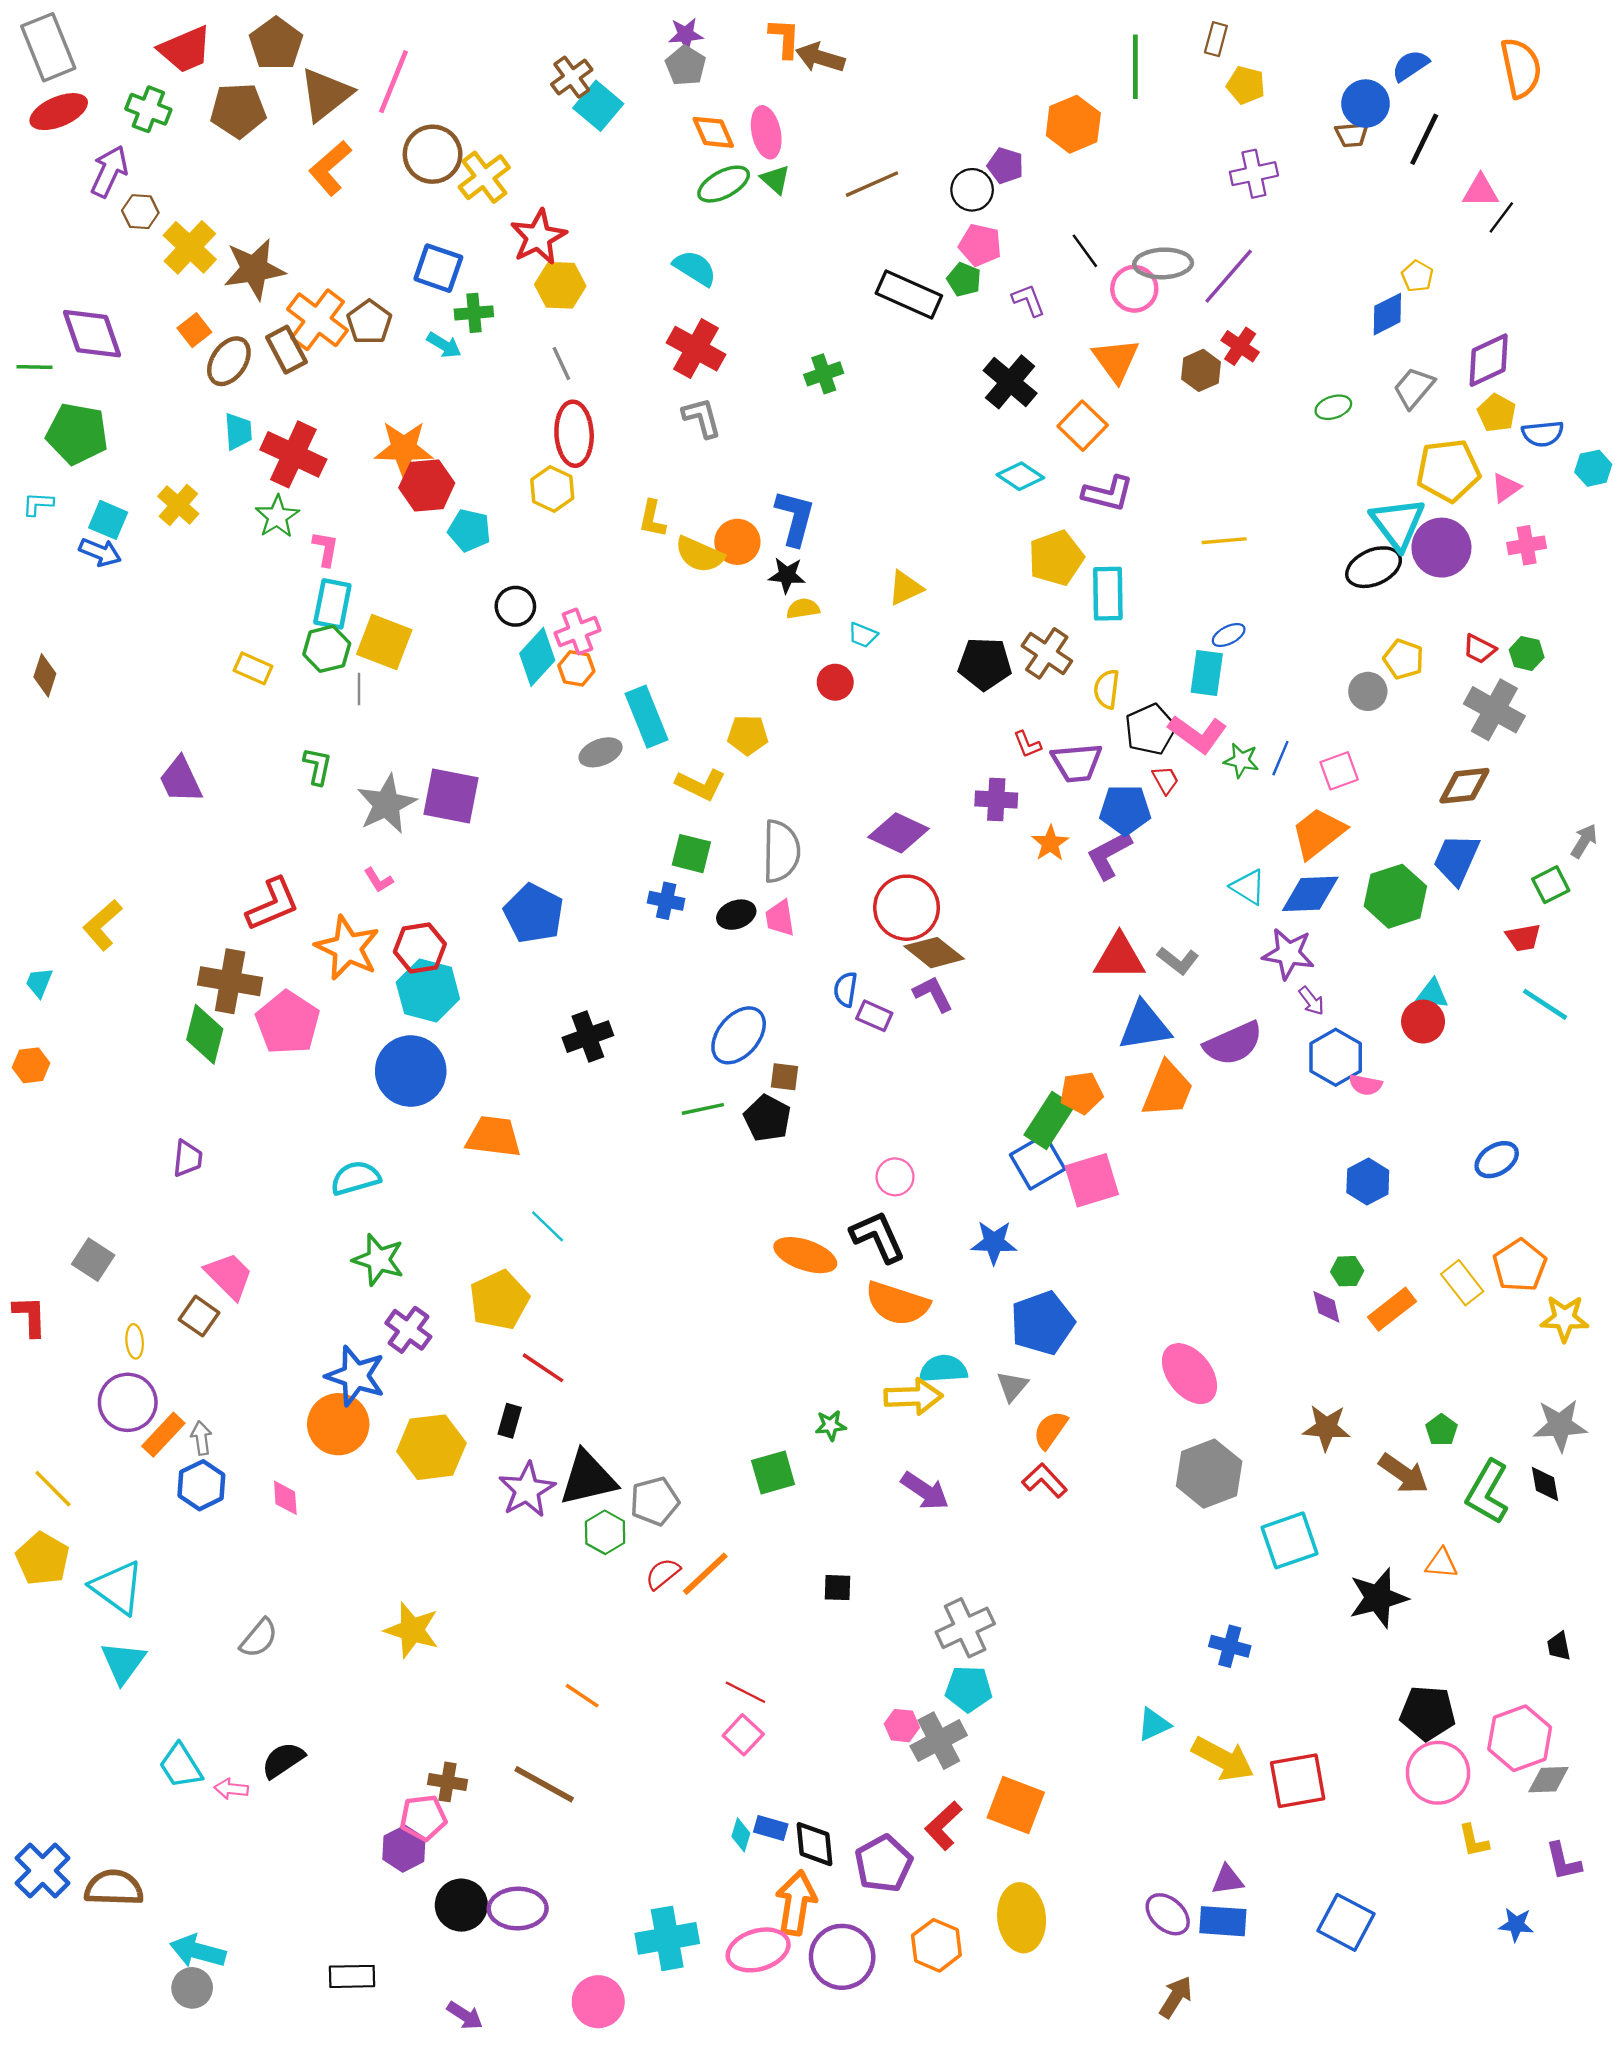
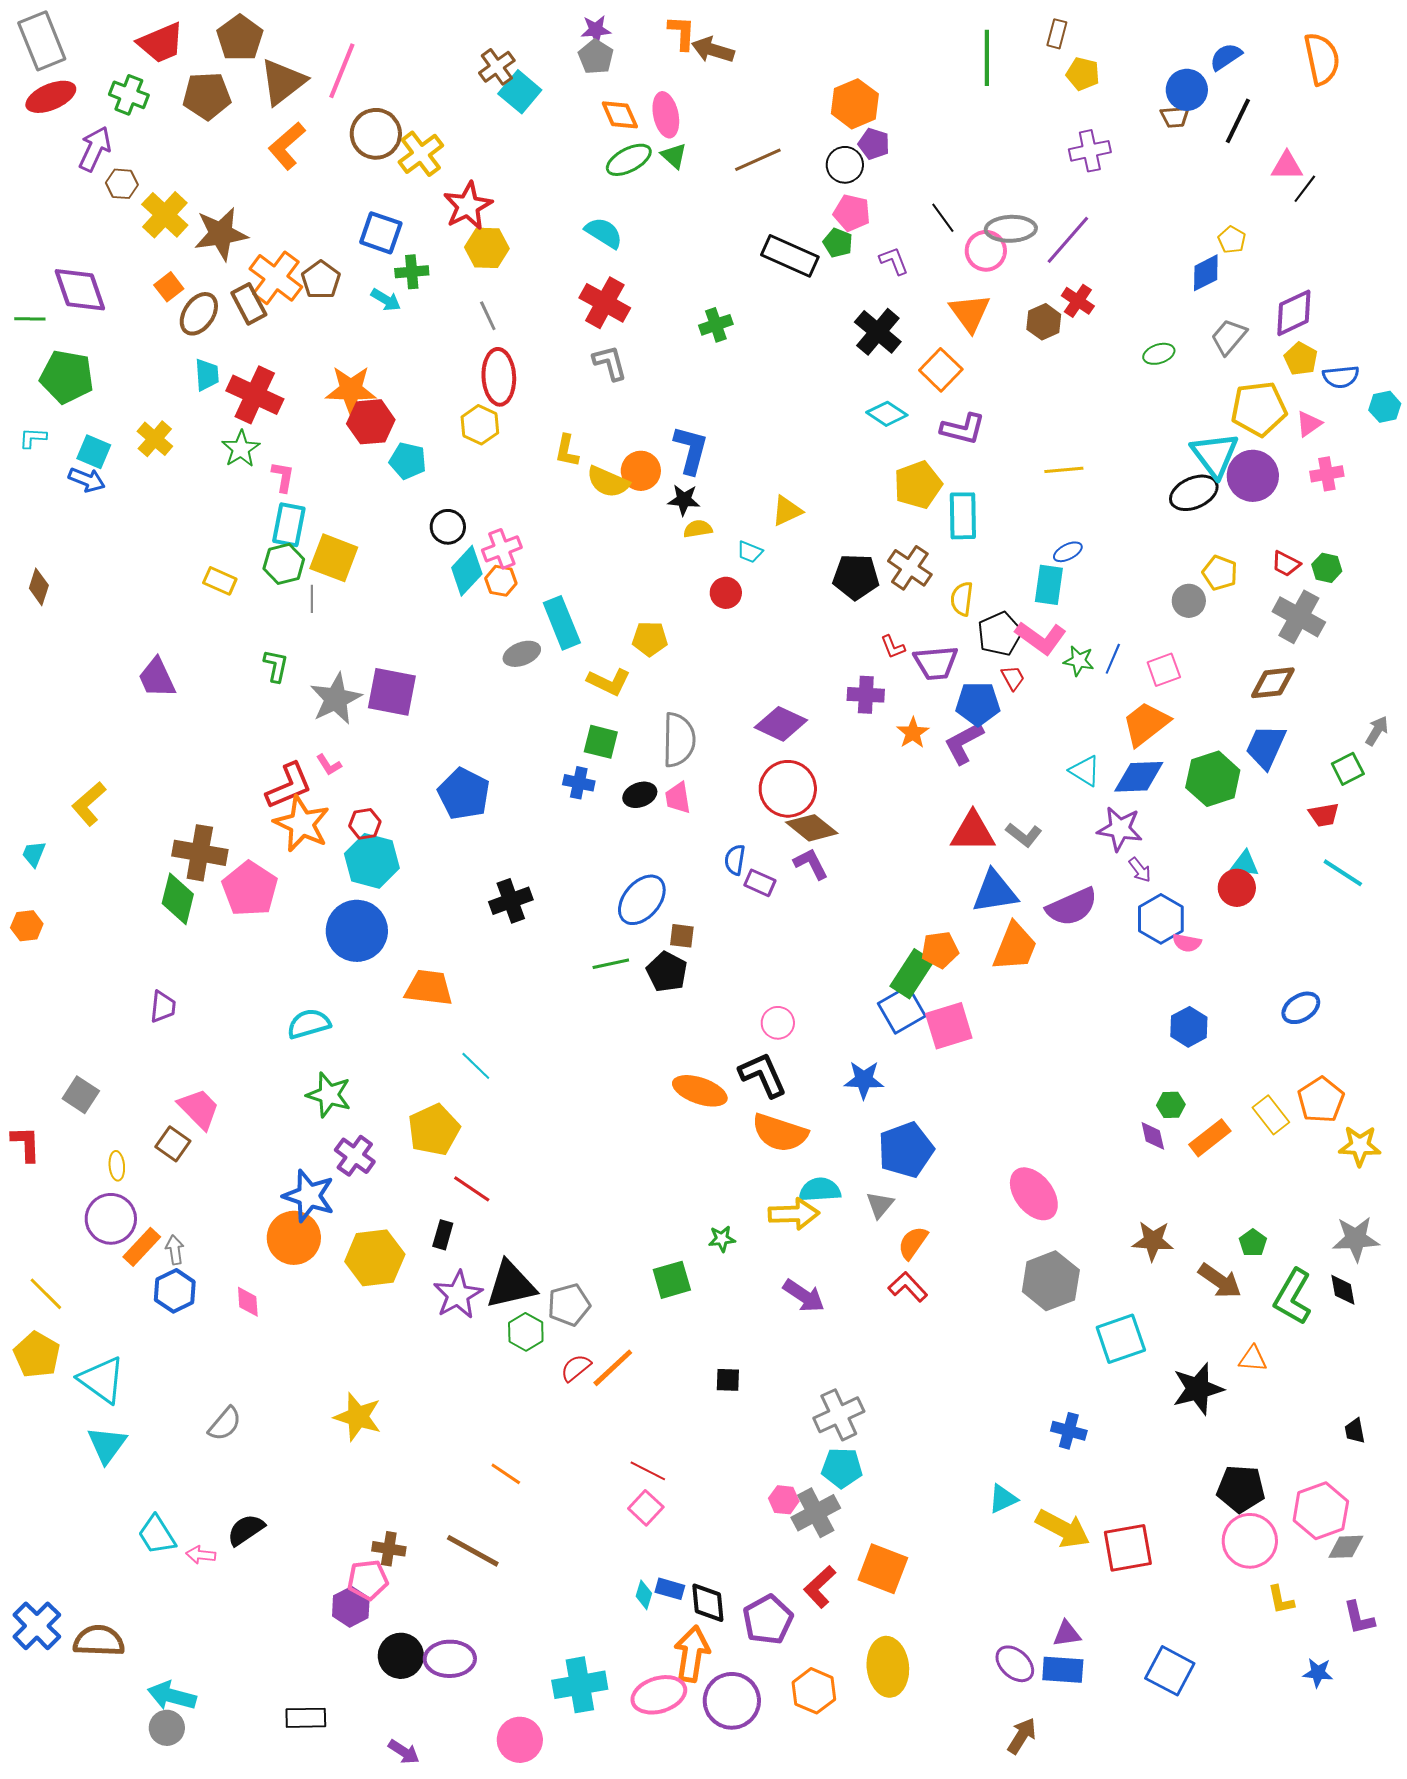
orange hexagon: (1073, 124) -> (855, 104), moved
red L-shape: (273, 904) -> (289, 786), moved
red hexagon: (420, 948) -> (365, 824), size x0.7

